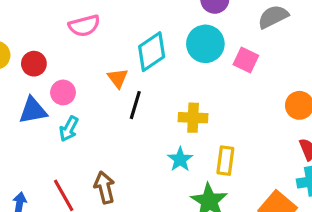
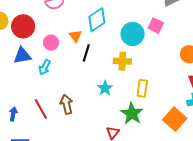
cyan circle: (205, 44) -> (133, 34), moved
red circle: (34, 64) -> (23, 26), size x1.5
pink circle: (63, 92) -> (51, 43), moved
cyan star: (180, 159) -> (105, 88), moved

